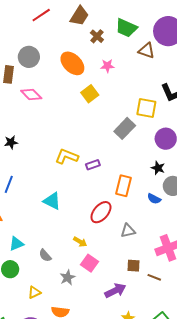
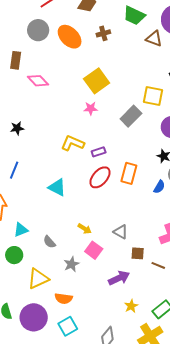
brown cross: (97, 36) -> (103, 33), moved, turned 32
gray circle: (29, 57) -> (38, 30), moved
orange ellipse: (72, 63) -> (70, 37), moved
pink star: (107, 66) -> (91, 108), moved
yellow square: (90, 94) -> (97, 81), size x1.4
blue semicircle: (154, 199) -> (159, 187), turned -88
red ellipse: (101, 212) -> (100, 177), moved
gray triangle: (128, 231) -> (121, 232), moved, turned 42
yellow triangle: (34, 292) -> (38, 279), size x1.6

